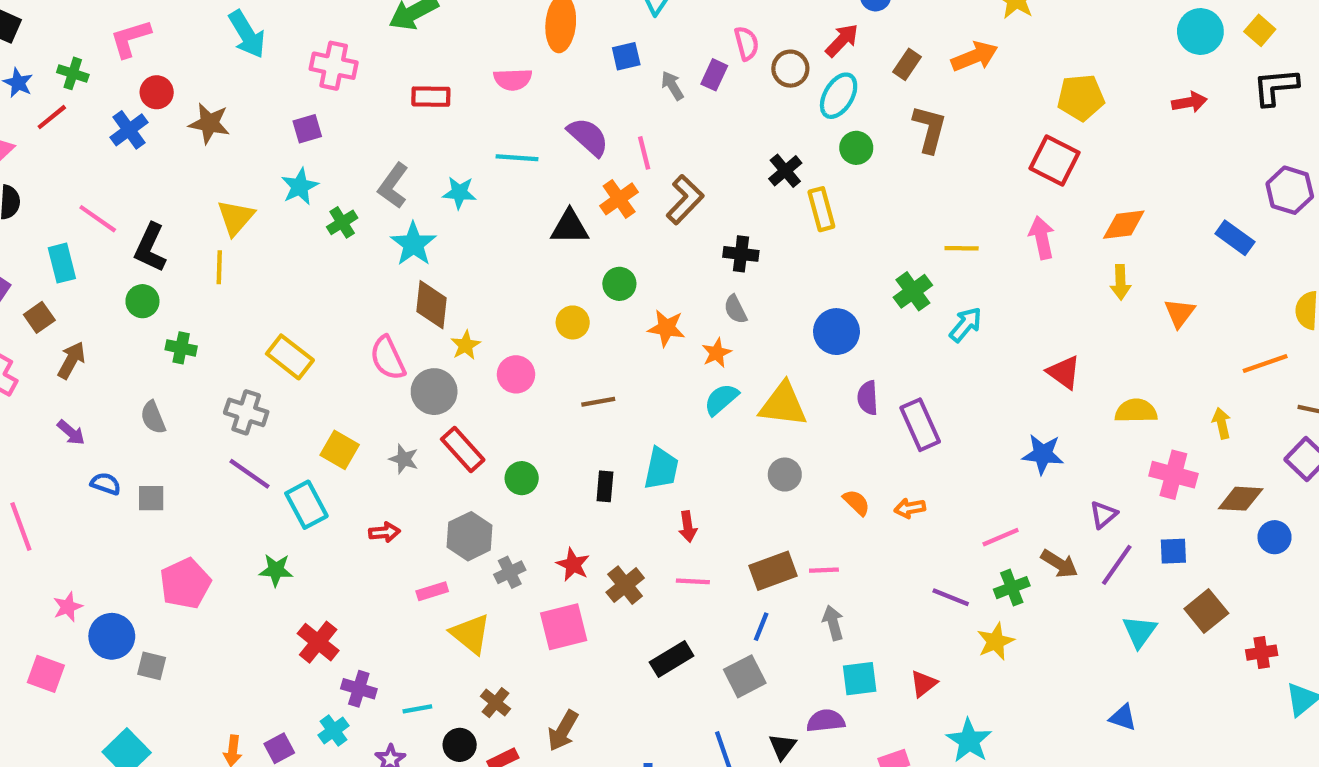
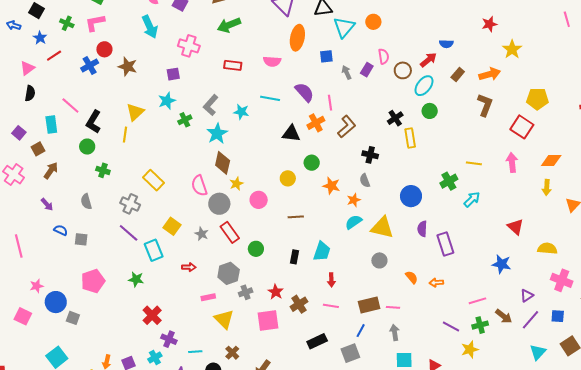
green cross: (73, 73) -> (67, 23), moved
brown L-shape: (930, 129) -> (485, 105), moved

